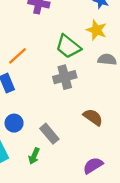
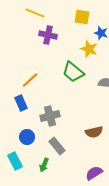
yellow star: (96, 30) -> (89, 49), moved
gray cross: (65, 77) -> (50, 116), moved
brown semicircle: (93, 117) -> (94, 132), turned 132

